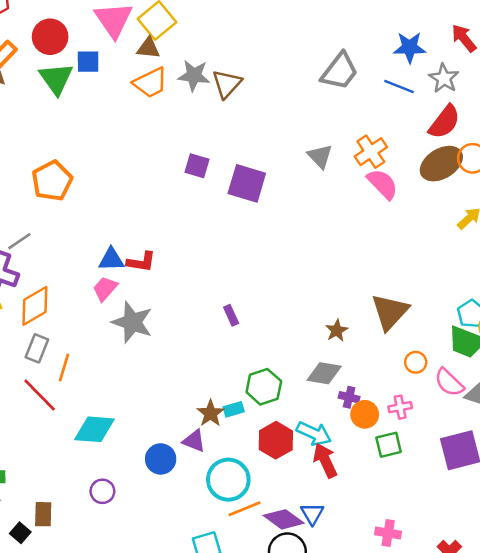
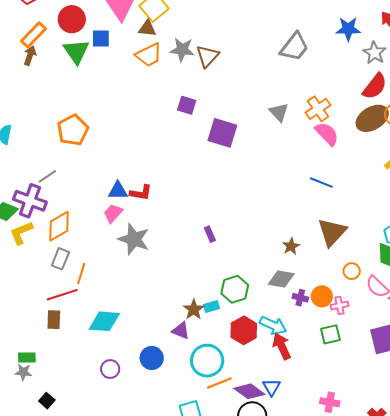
blue line: (399, 87) -> (321, 183), moved
purple square: (197, 166) -> (187, 105), moved
red line: (40, 395) -> (62, 295), turned -64
orange circle: (365, 414) -> (322, 296), moved
blue circle: (161, 459) -> (152, 358), moved
brown rectangle: (43, 514) -> (54, 320), moved

